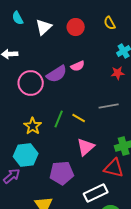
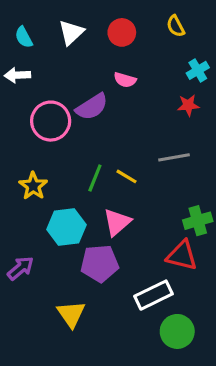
cyan semicircle: (18, 18) -> (24, 37), moved
pink semicircle: (78, 66) -> (125, 80), moved, turned 40
yellow star: (33, 126) -> (33, 186), moved
pink triangle: (86, 147) -> (117, 222), moved
cyan hexagon: (26, 155) -> (66, 227), moved

